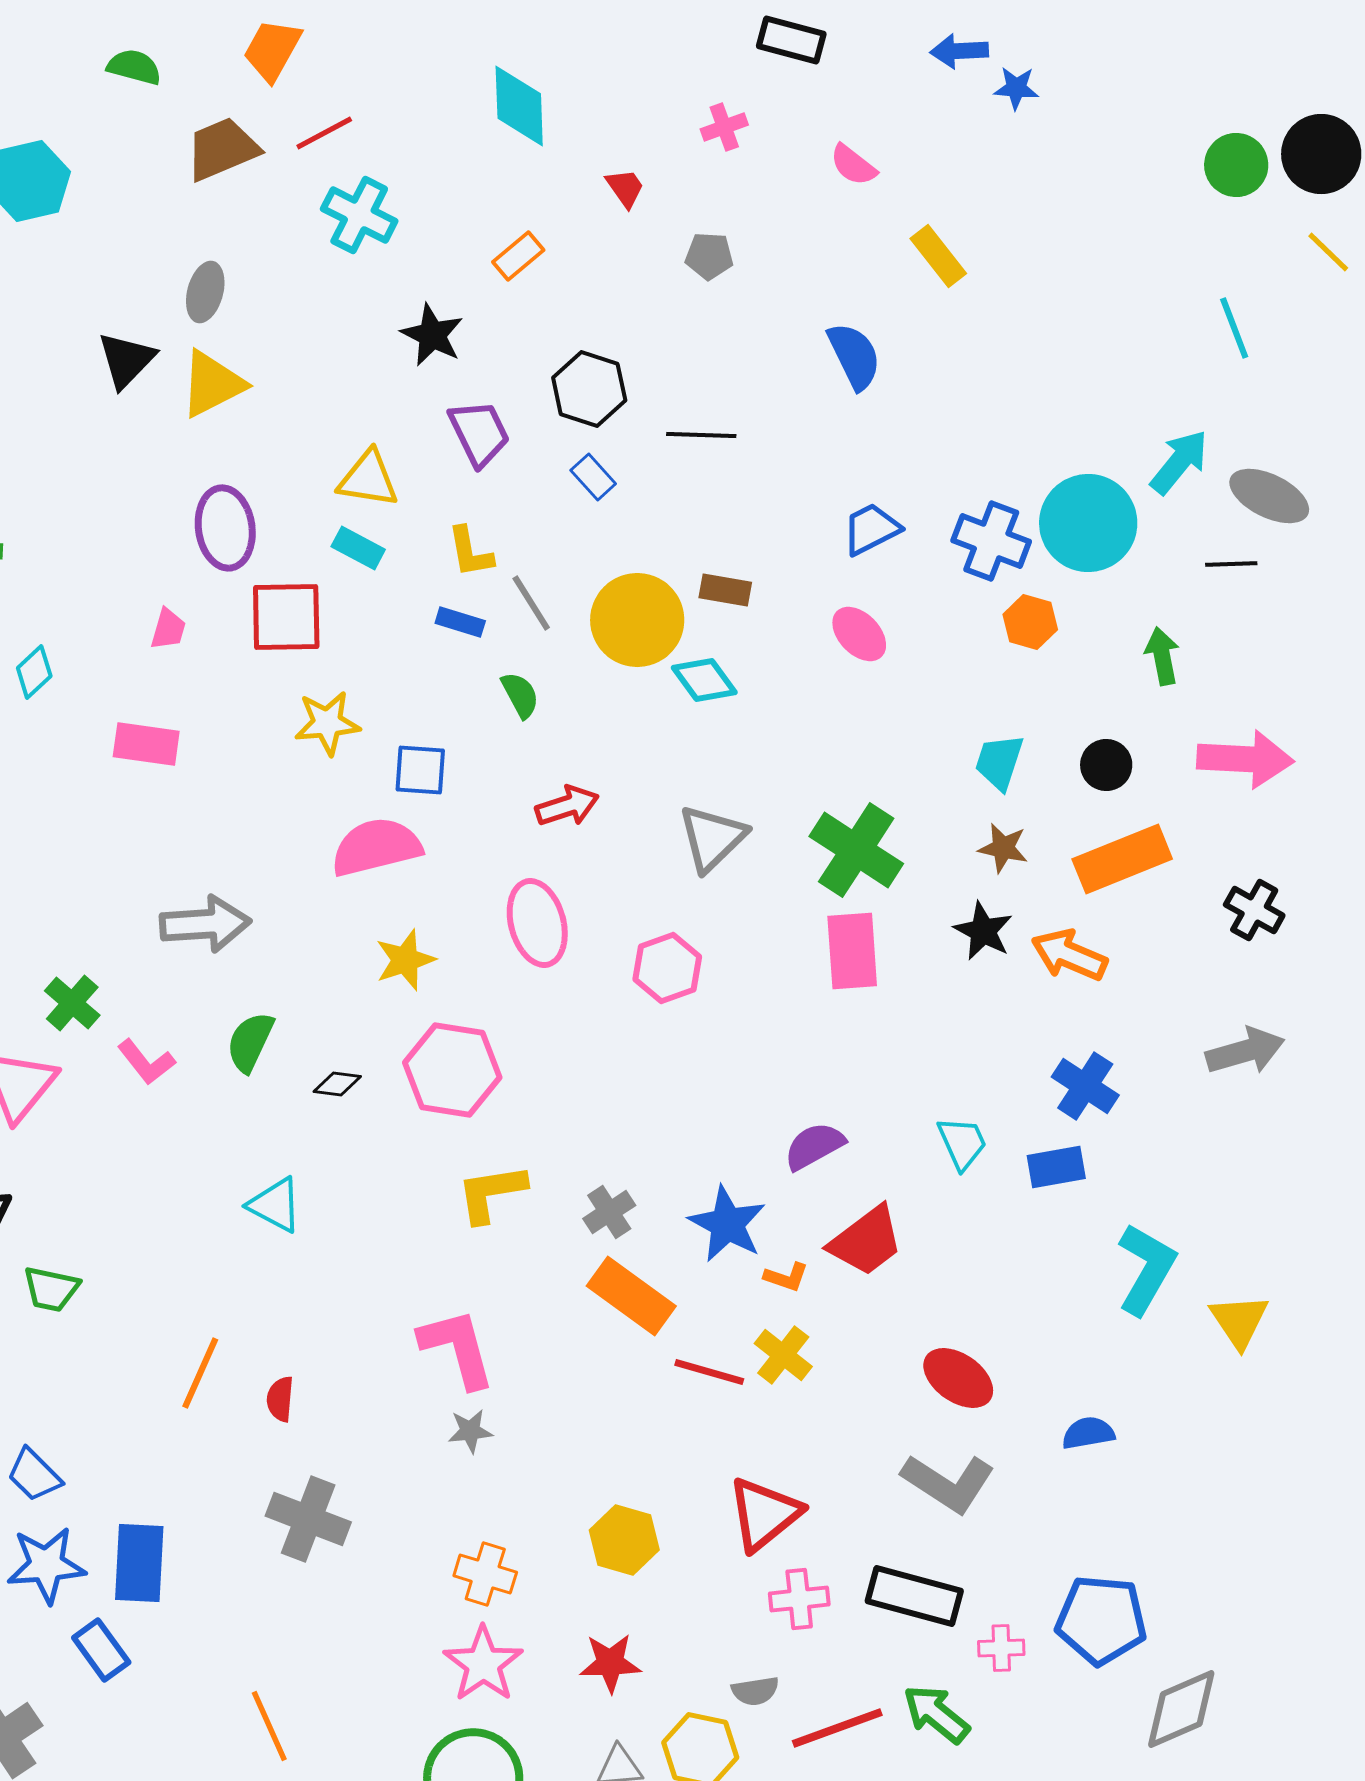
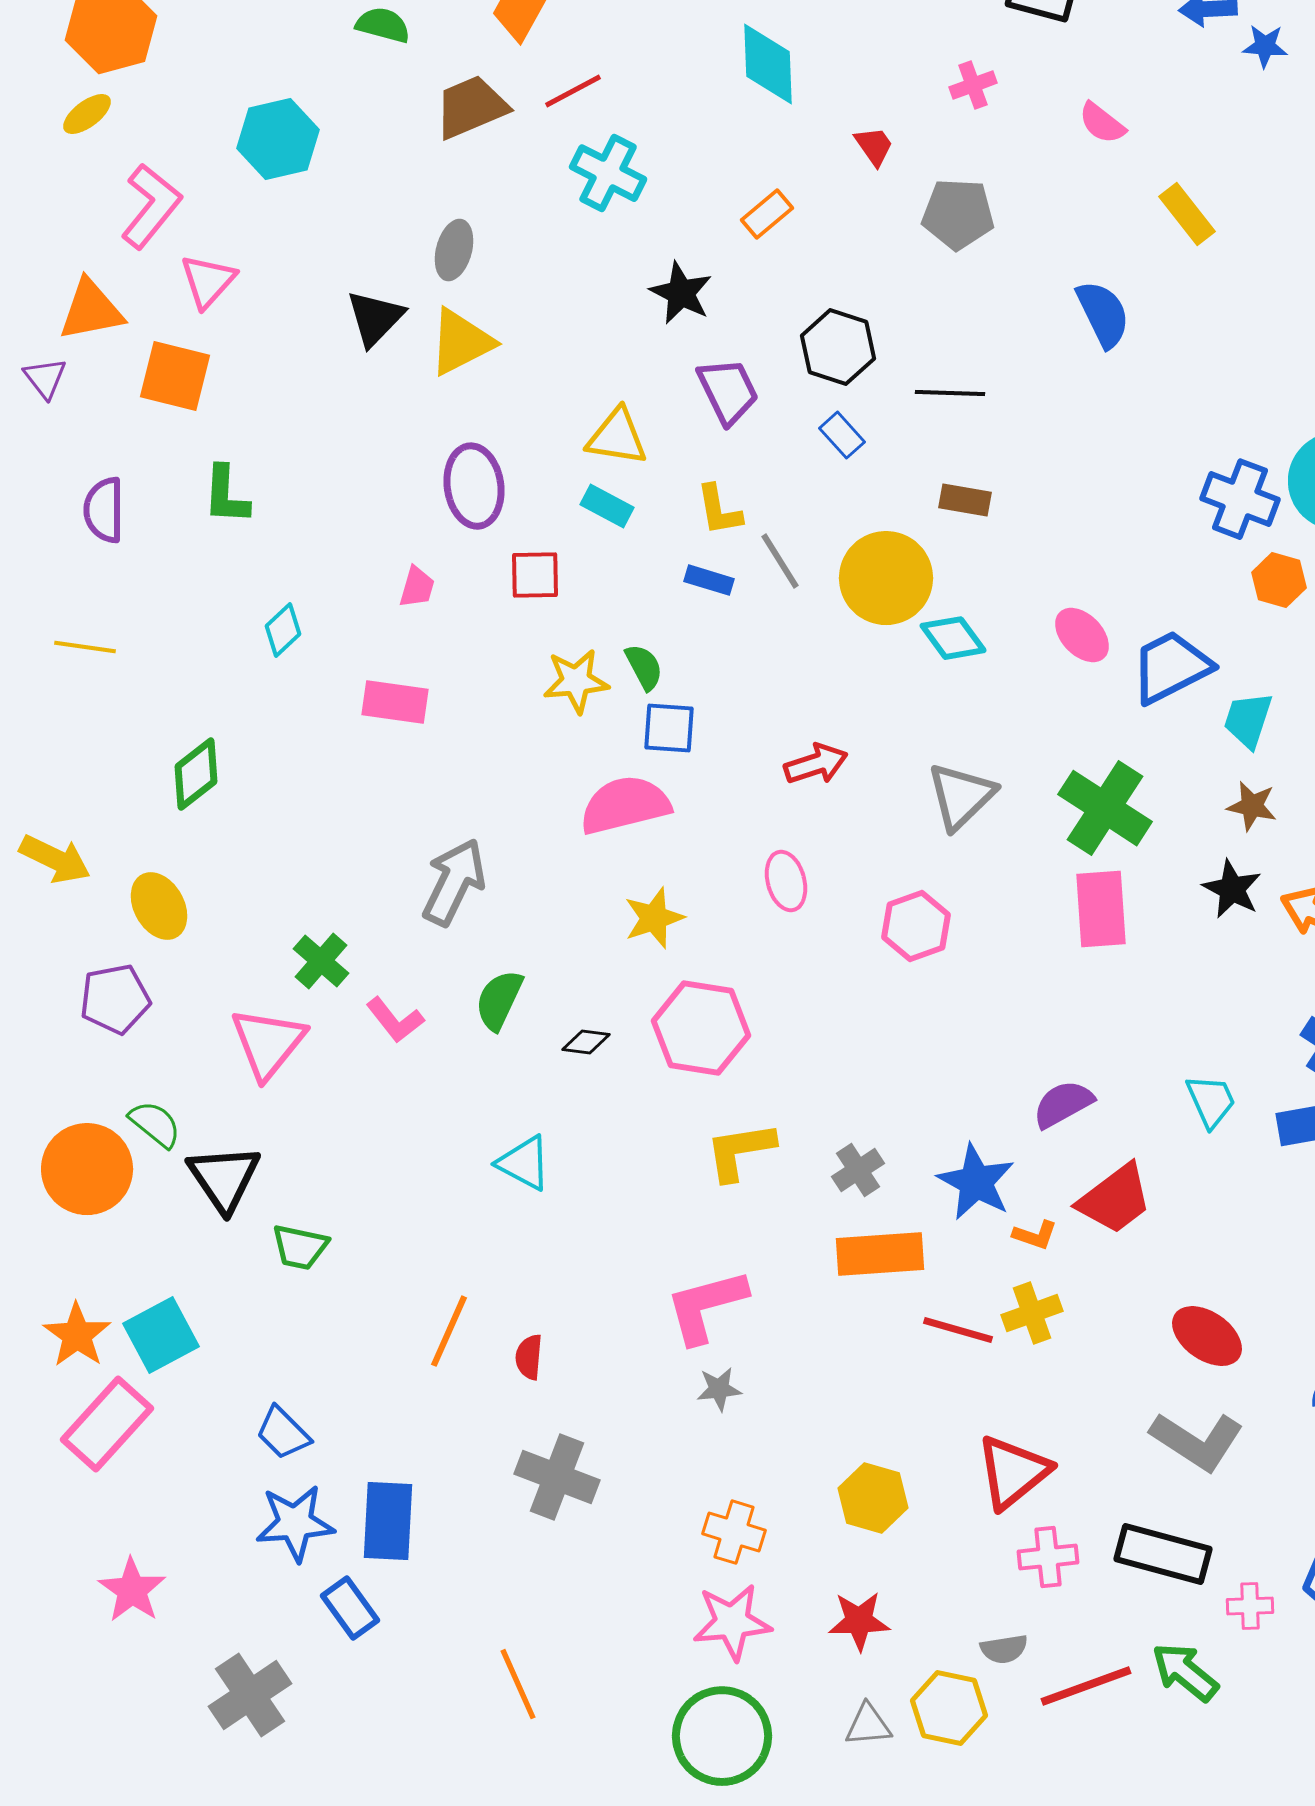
gray pentagon: (709, 256) -> (958, 214), size x1.5
blue trapezoid: (871, 529) -> (1171, 667), moved, size x1.4
brown rectangle: (725, 590) -> (965, 500), moved
red square: (286, 617) -> (535, 575), size x0.7
pink ellipse: (859, 634) -> (1082, 635), moved
green semicircle: (520, 695) -> (644, 667), moved
pink ellipse: (537, 923) -> (786, 881), size x0.7
gray arrow: (205, 924) -> (454, 882), turned -60
orange rectangle: (631, 1296) -> (880, 1254), turned -40
pink L-shape: (457, 1348) -> (706, 1306), turned -90
yellow cross: (783, 1355) -> (1032, 1313), turned 32
pink star: (483, 1664) -> (732, 1622), turned 30

